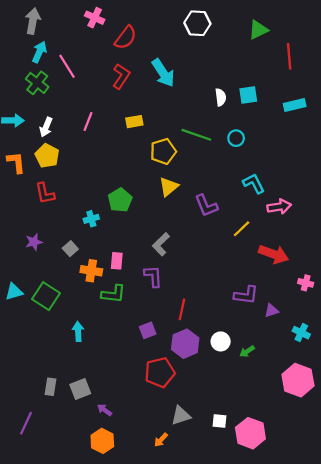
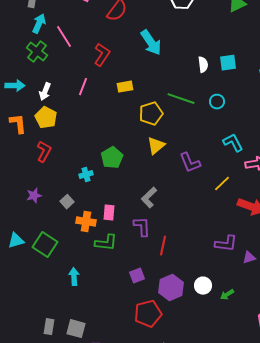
red L-shape: (121, 76) -> (102, 55), moved
red L-shape: (45, 193) -> (44, 152), turned -140
red line: (182, 309) -> (163, 246), moved
gray square: (80, 389) -> (76, 329), turned 36

